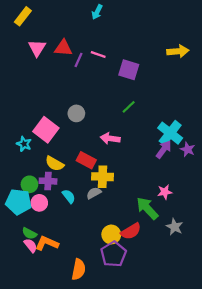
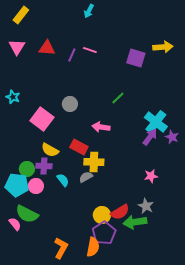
pink triangle: (37, 48) -> (17, 47), moved
red triangle: (63, 48) -> (47, 48), moved
purple square: (129, 70) -> (136, 58), moved
cyan star: (24, 144) -> (13, 97), moved
green arrow: (147, 208) -> (135, 222), moved, turned -55
gray star: (175, 227) -> (146, 206), moved
green semicircle: (29, 233) -> (27, 214), size x1.6
orange L-shape: (47, 243) -> (61, 248), moved, turned 95
pink semicircle: (31, 245) -> (15, 224), moved
orange semicircle: (79, 269) -> (93, 247), moved

